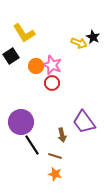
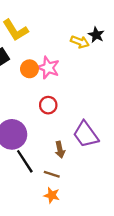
red circle: (52, 83) -> (48, 105), moved

